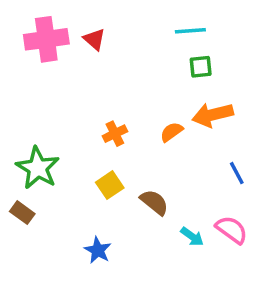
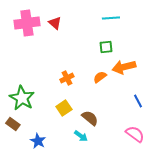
green square: (201, 67) -> (106, 47), moved
cyan arrow: (192, 237) -> (81, 136), moved
blue star: (98, 250) -> (38, 141), moved

